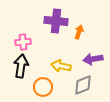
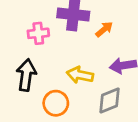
orange arrow: (79, 32) -> (104, 29), turned 32
pink cross: (23, 42) -> (38, 33), moved

